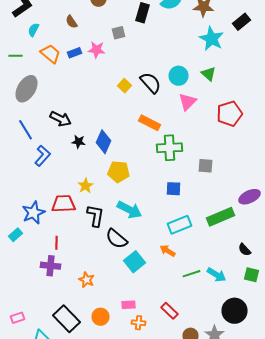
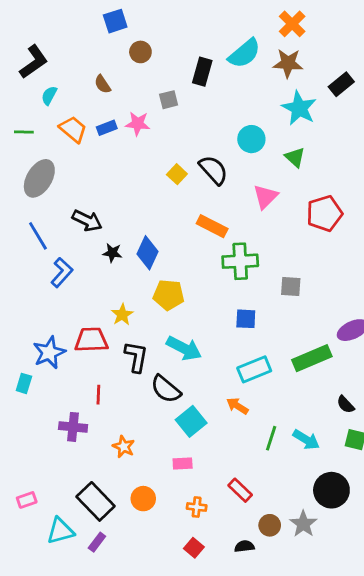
cyan circle: (178, 76) -> (251, 139), moved
cyan rectangle: (16, 235) -> (24, 383), turned -32
red line: (56, 243) -> (98, 395), moved
green line: (192, 274) -> (271, 438), turned -54
pink rectangle: (128, 305) -> (183, 463), moved

